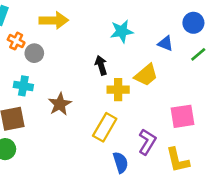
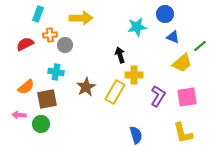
blue circle: (193, 23) -> (165, 14), moved
orange cross: (16, 41) -> (50, 35), turned -32
yellow trapezoid: (146, 75) -> (182, 63), moved
yellow rectangle: (105, 127) -> (115, 92), moved
purple L-shape: (147, 142) -> (158, 96), moved

